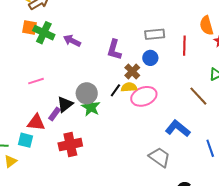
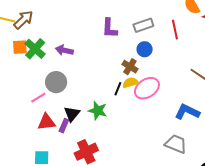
green cross: (44, 33) -> (35, 49), turned 30
purple L-shape: (114, 50) -> (110, 28), moved
gray circle: (87, 93) -> (56, 82), moved
red triangle: (36, 122) -> (47, 122), moved

